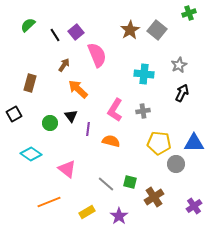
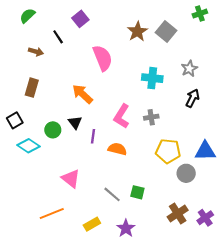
green semicircle: (28, 25) -> (27, 16), moved
purple square: (76, 32) -> (80, 19), moved
brown arrow: (64, 65) -> (36, 52), moved, turned 72
cyan diamond: (31, 154) -> (28, 146), moved
brown cross: (154, 197) -> (178, 213), moved

